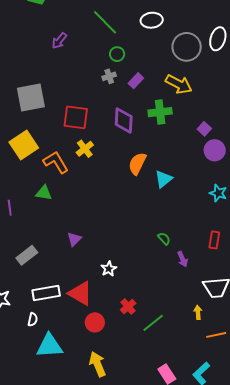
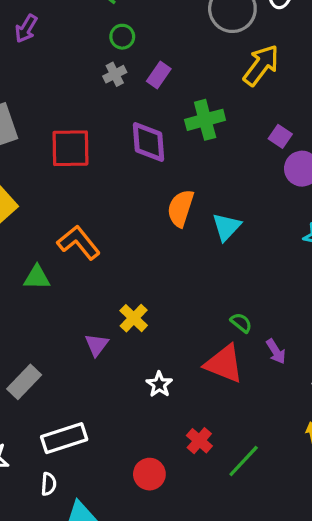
yellow arrow: (179, 84) -> (261, 65), moved, turned -72
yellow cross: (85, 149) -> (134, 318), moved
orange L-shape: (56, 162) -> (79, 243), moved
red triangle: (80, 293) -> (224, 364), moved

